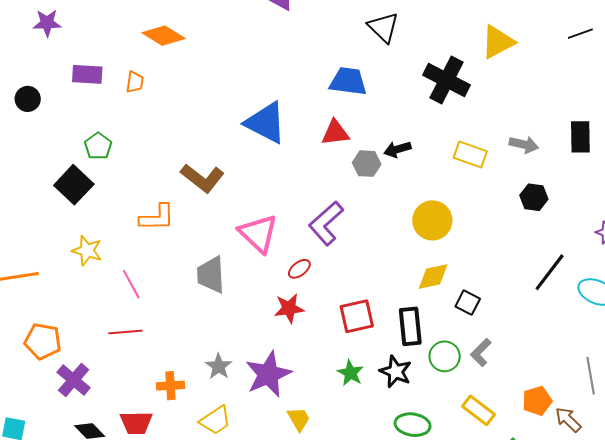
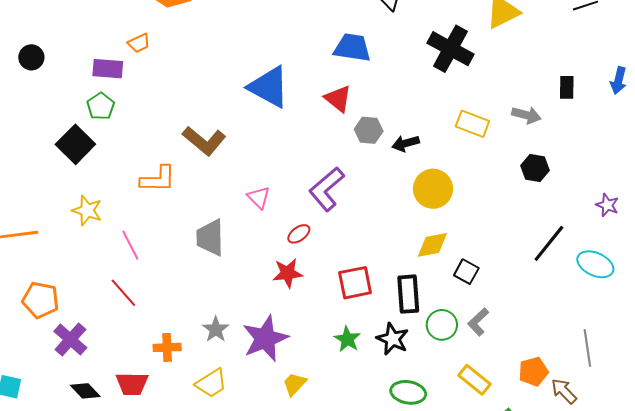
purple rectangle: (87, 74) -> (108, 69), moved
orange trapezoid: (135, 82) -> (139, 43), turned 55
red triangle: (335, 133) -> (338, 99), turned 44
black rectangle: (580, 137) -> (567, 87), moved, size x0.7
black arrow: (397, 149) -> (406, 143), moved
pink triangle: (258, 233) -> (259, 197), size x0.6
red line: (125, 332) -> (123, 293), turned 52
yellow trapezoid: (299, 419) -> (295, 384), turned -108

